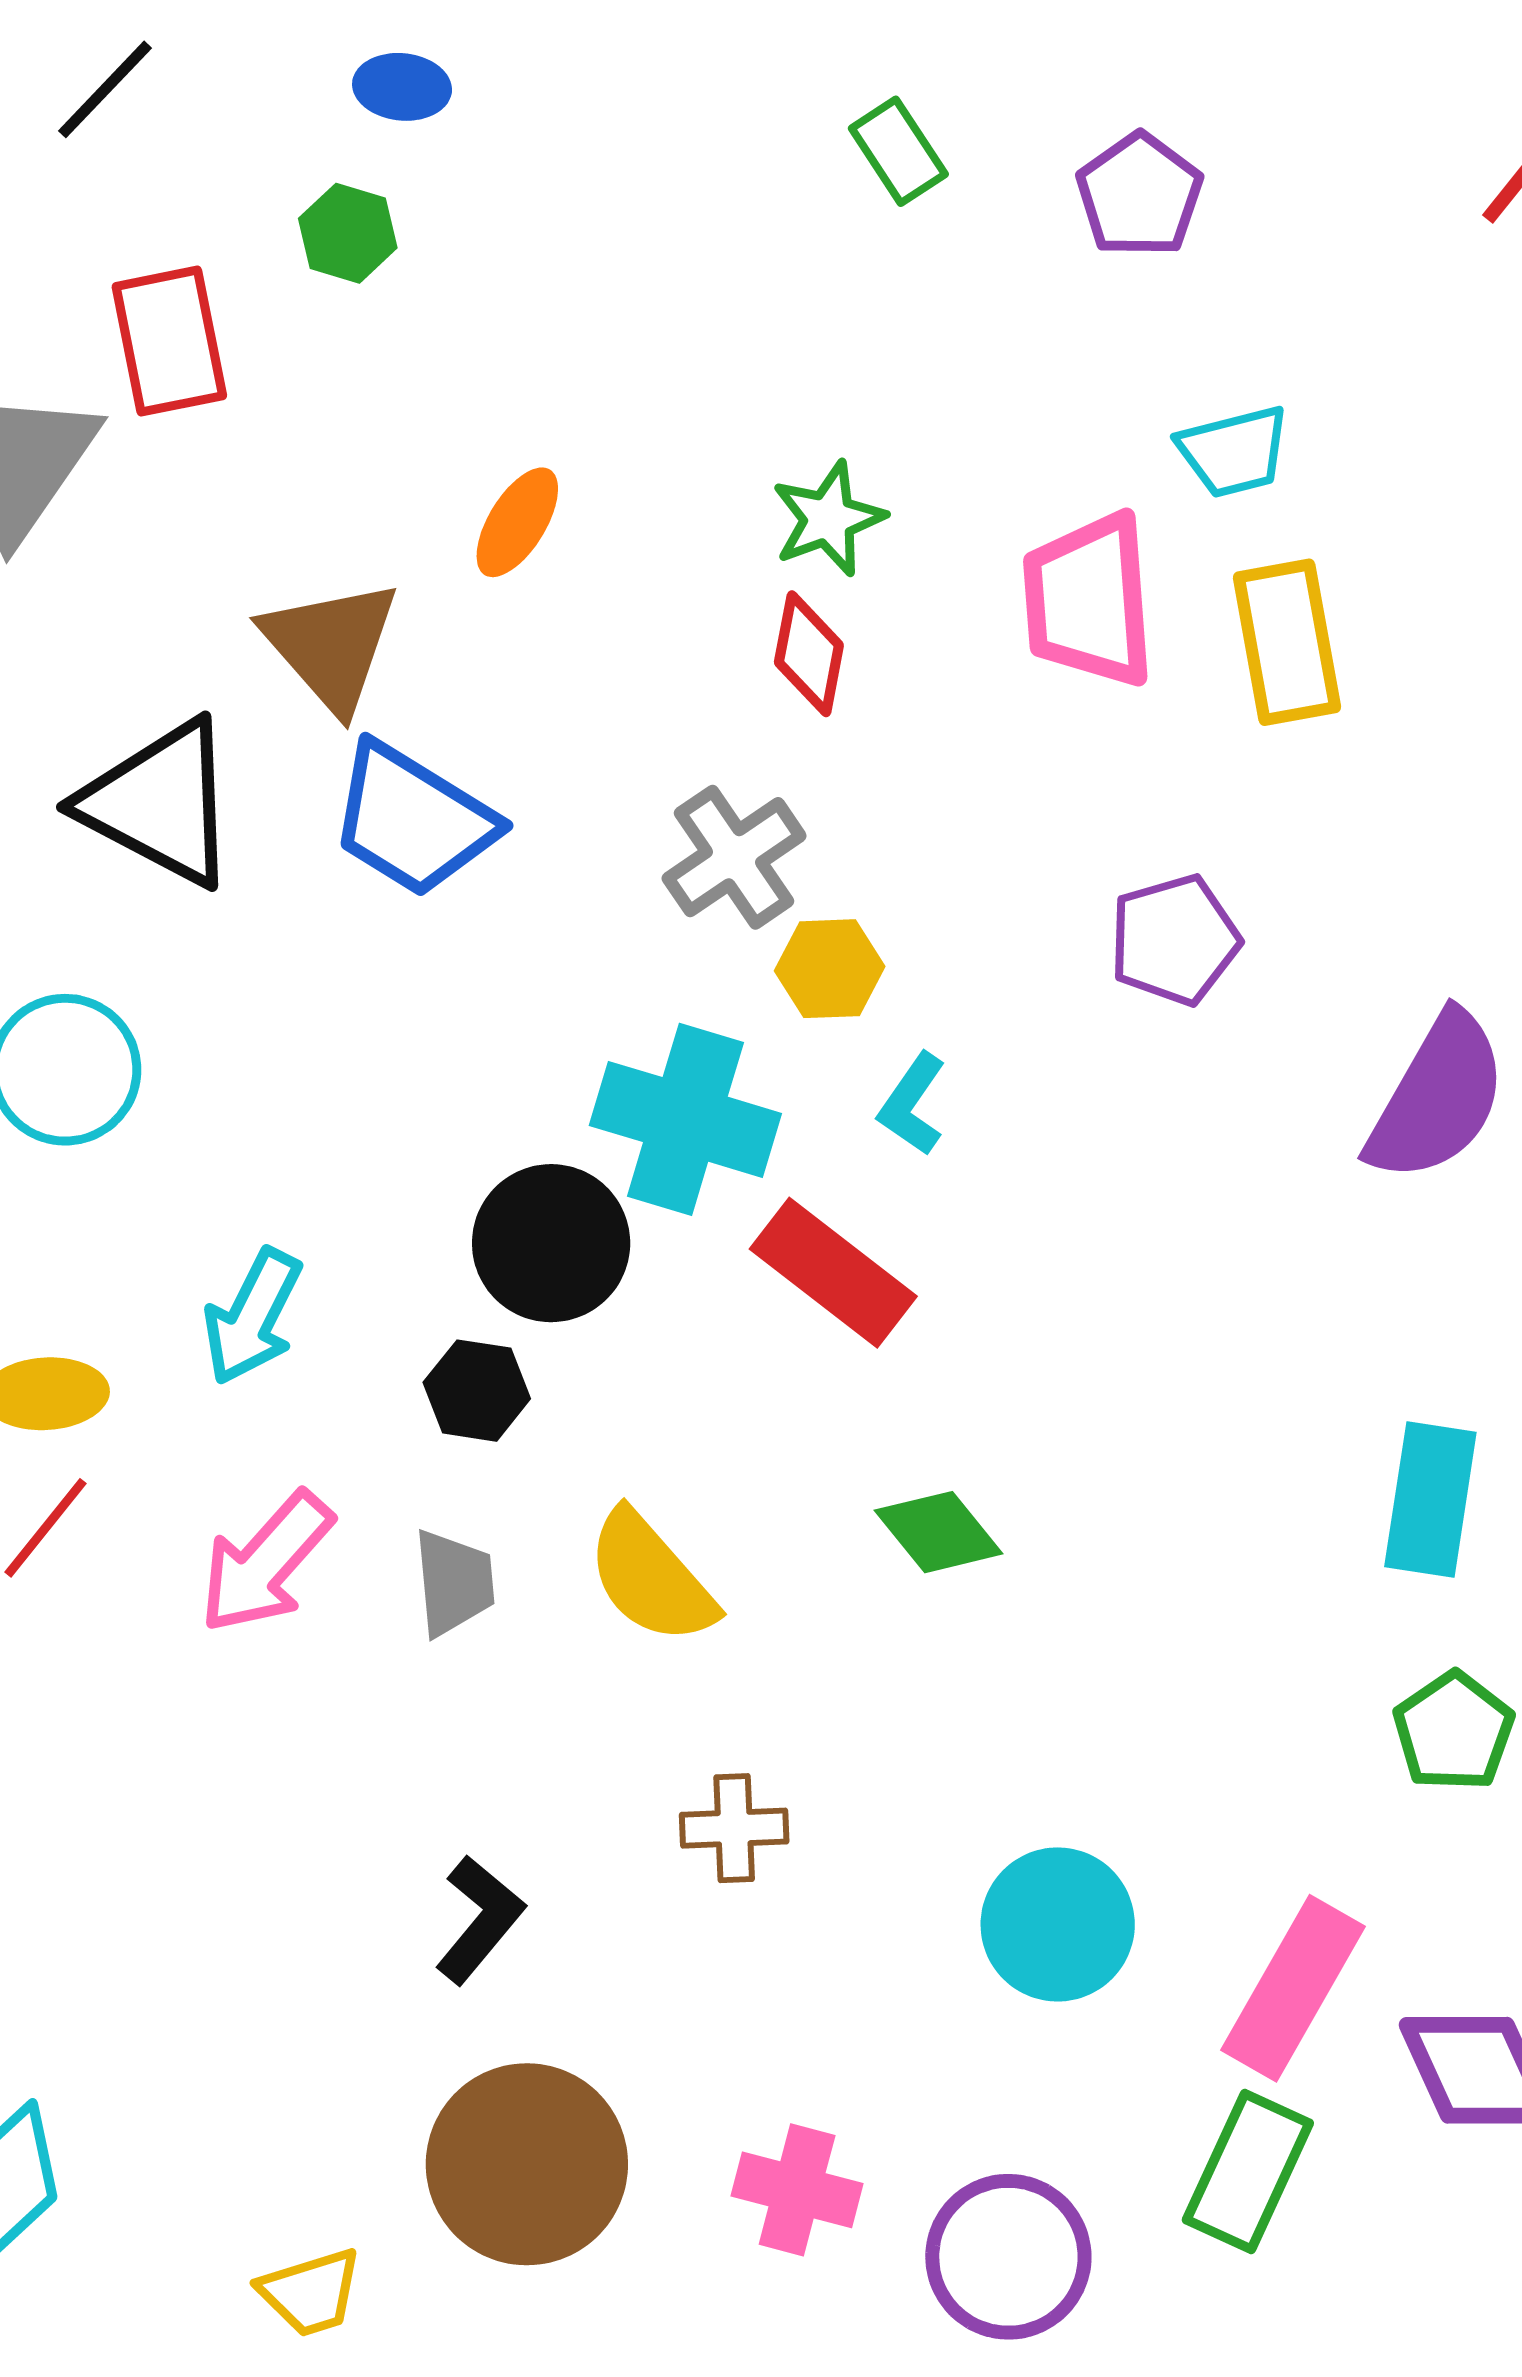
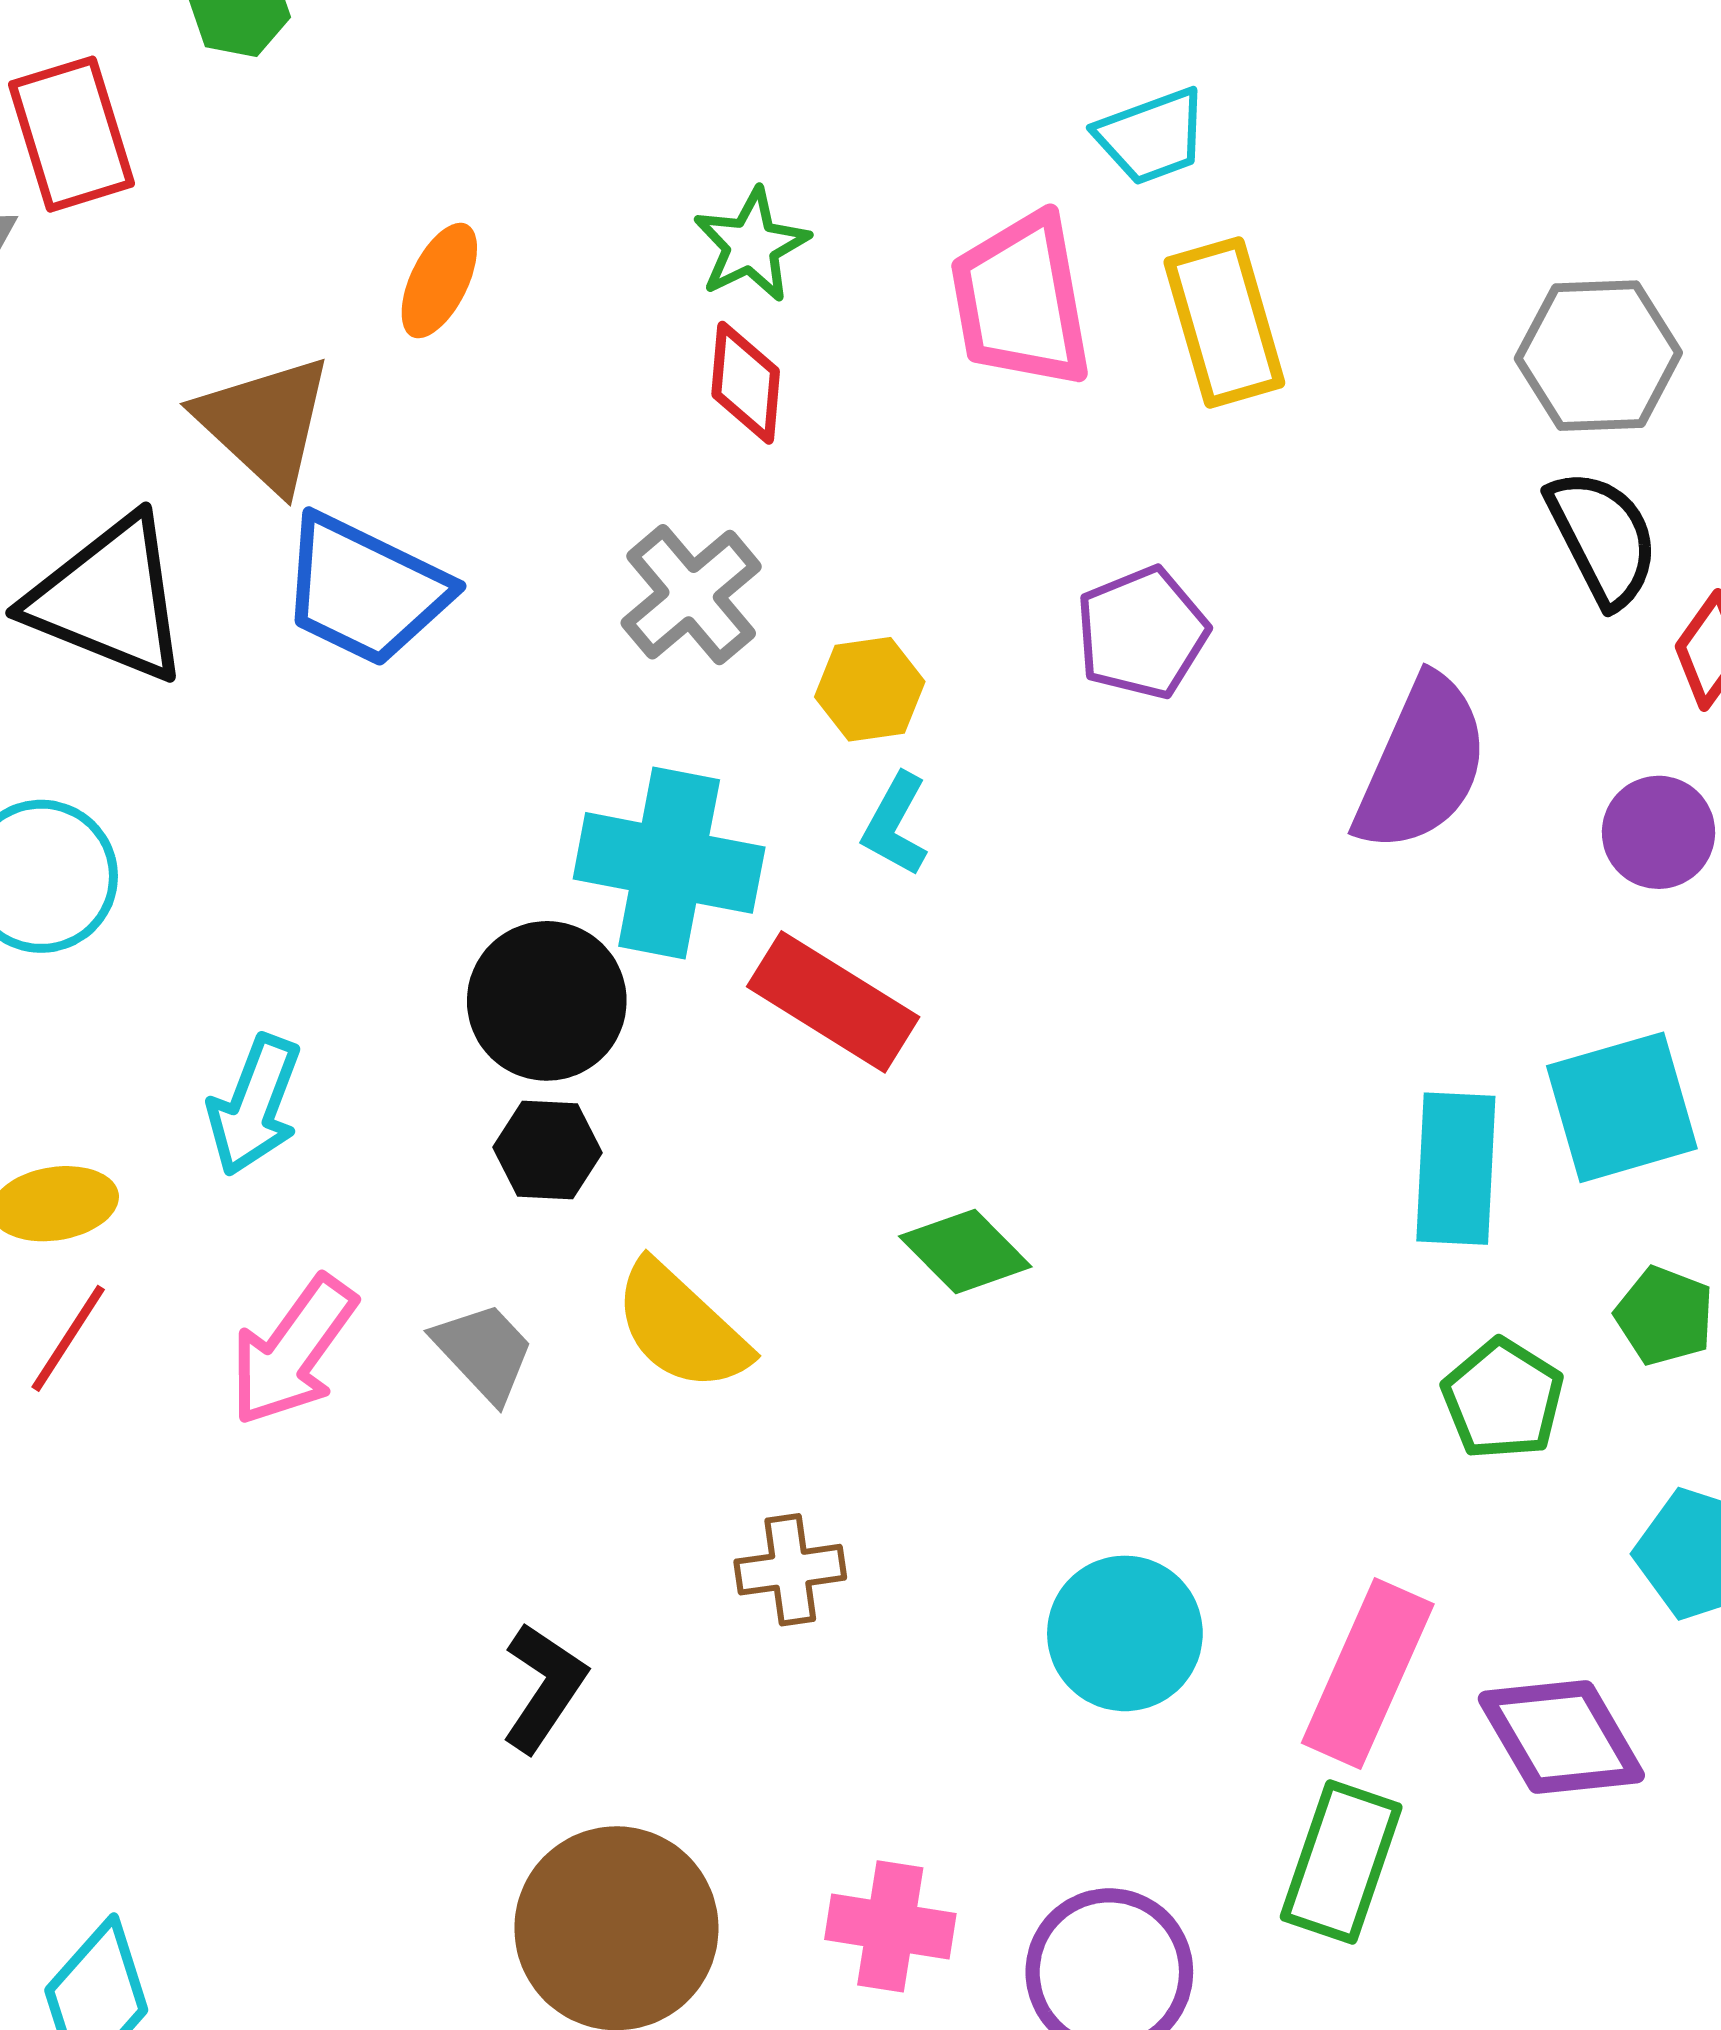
yellow hexagon: (830, 969) -> (870, 689), moved
black hexagon: (477, 1391) -> (547, 1150), moved
gray trapezoid: (454, 1583) -> (484, 1352), turned -32

